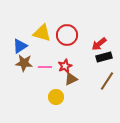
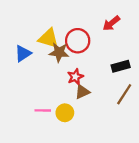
red arrow: (99, 44) -> (111, 23), moved
brown star: (24, 63) -> (59, 52), moved
pink line: (45, 67) -> (43, 110), moved

